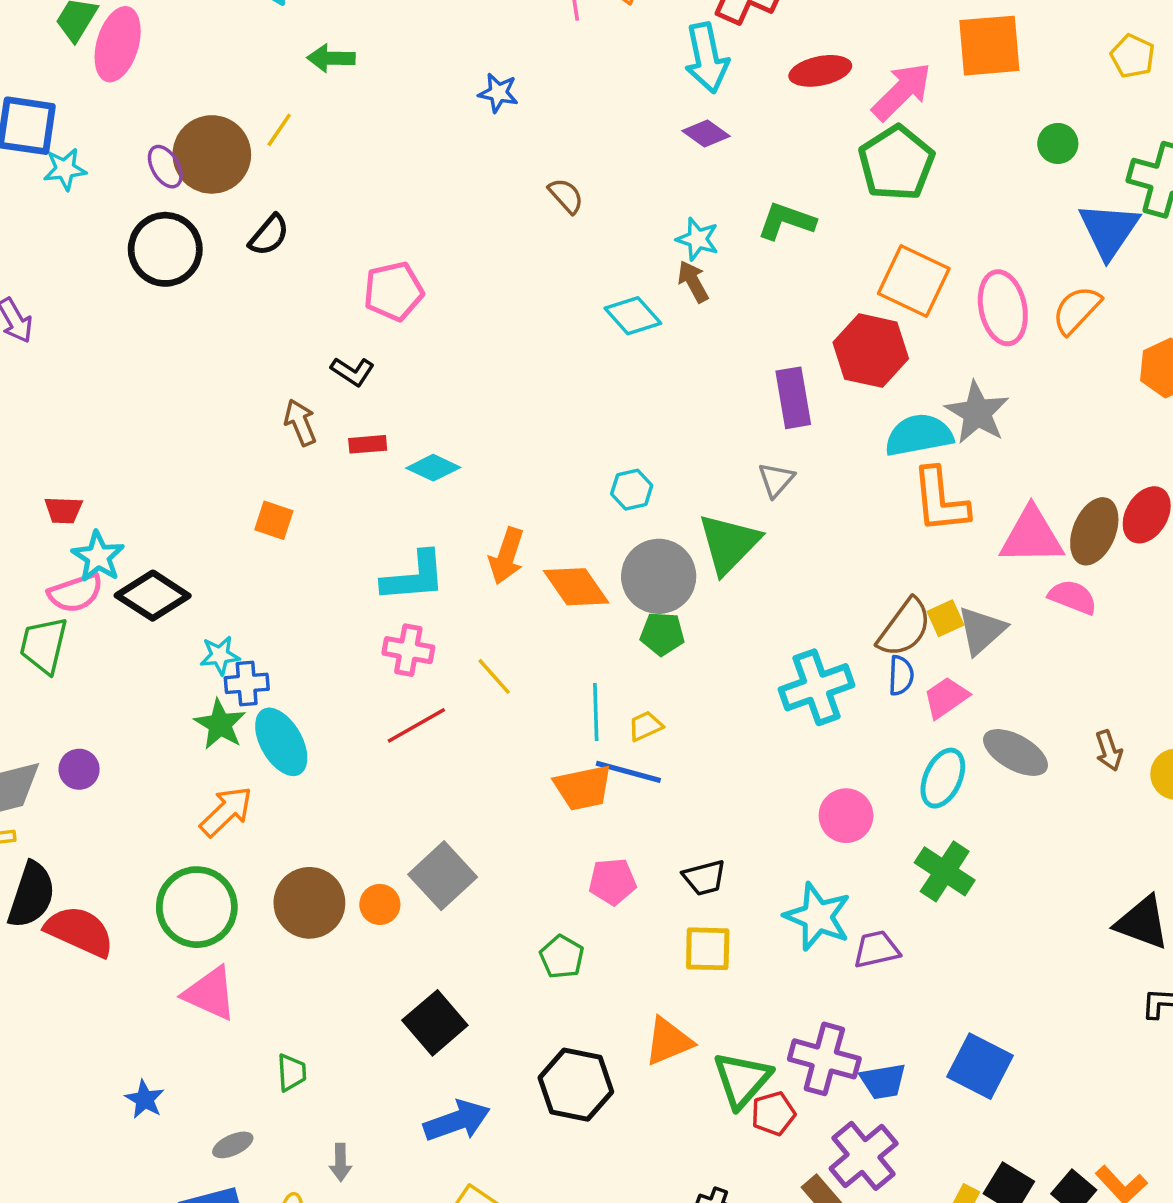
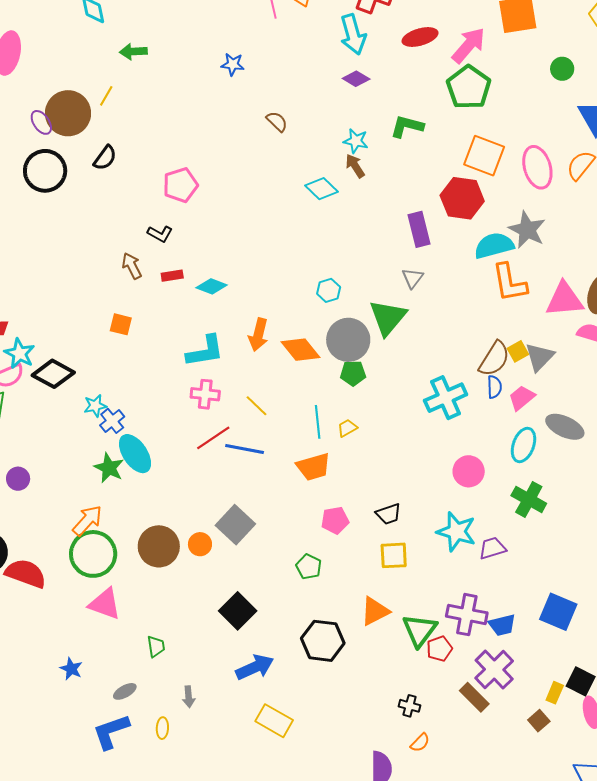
blue cross: (247, 683) -> (112, 421), turned -30
green star: (220, 724) -> (109, 468), moved
blue line: (628, 772) -> (245, 449), moved
orange arrow: (226, 811) -> (87, 520), moved

